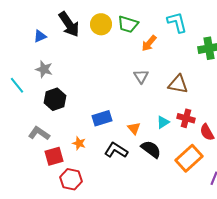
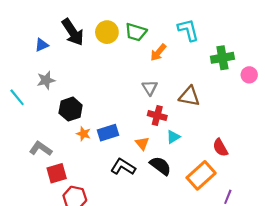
gray star: (44, 69) -> (46, 80), turned -30
black hexagon: (55, 99) -> (71, 109), moved
red cross: (186, 118) -> (157, 116), moved
orange star: (79, 143) -> (83, 134), moved

